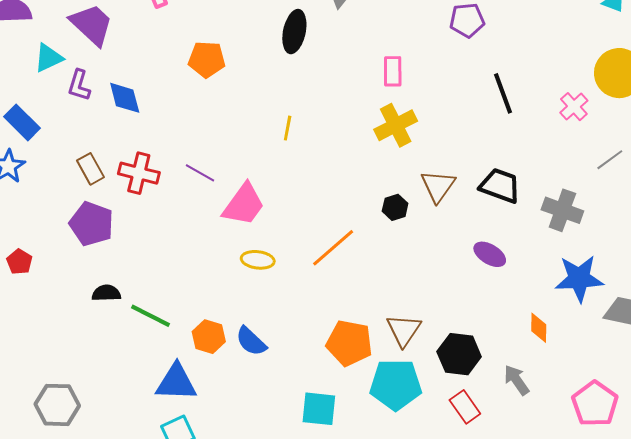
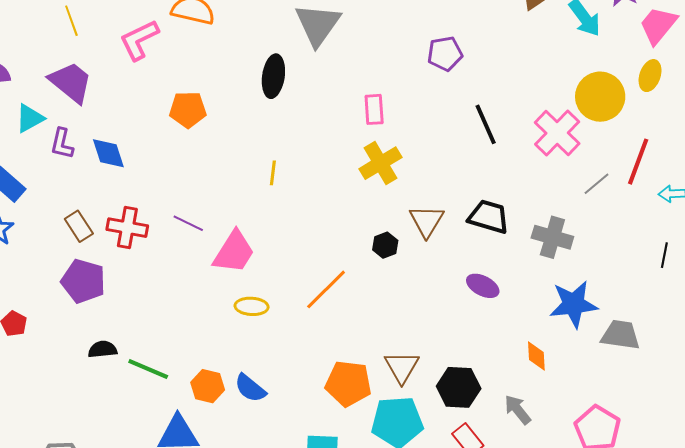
pink cross: (574, 107) -> (557, 133), size x1.6

